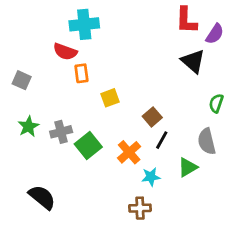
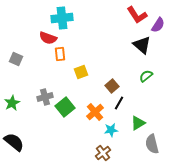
red L-shape: (186, 20) -> (137, 15), turned -35
green semicircle: (216, 103) -> (146, 76), moved, turned 32
green star: (28, 126) -> (12, 103), moved
gray semicircle: (207, 141) -> (152, 144), moved
black semicircle: (42, 197) -> (14, 142), moved
brown cross: (140, 208) -> (103, 153), turned -35

